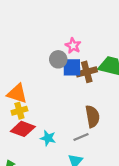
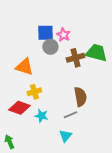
blue square: (72, 67) -> (45, 33), moved
orange triangle: (17, 94) -> (24, 67), moved
yellow cross: (19, 111) -> (34, 92), moved

